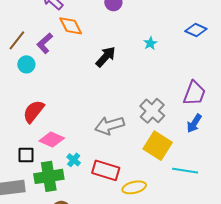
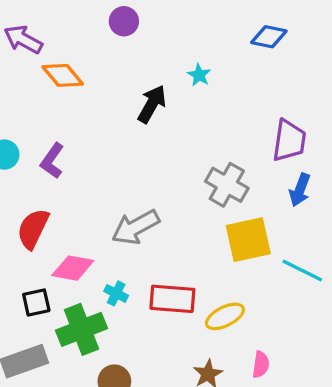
purple L-shape: (45, 43) -> (52, 161), moved
black arrow: (106, 57) -> (152, 104), moved
gray arrow: (109, 125) -> (136, 227), moved
yellow square: (158, 146) -> (248, 240), turned -32
cyan line: (185, 171) -> (302, 271), turned 30

